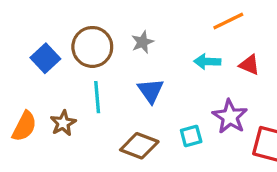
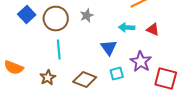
blue square: (45, 58) -> (27, 14), moved
blue triangle: (151, 91) -> (109, 48), moved
brown star: (63, 123) -> (48, 78), moved
orange semicircle: (24, 126) -> (14, 68), turned 84

